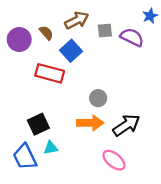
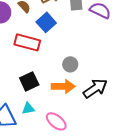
black square: (38, 124) -> (29, 81), moved
pink ellipse: (114, 160) -> (56, 121), moved

